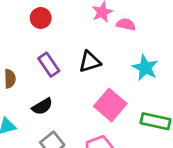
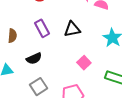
pink square: (110, 105) -> (84, 63), size x0.6

